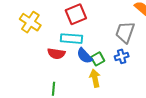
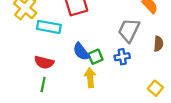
cyan rectangle: (71, 39) -> (49, 27), moved
red semicircle: (56, 54) -> (44, 62), moved

